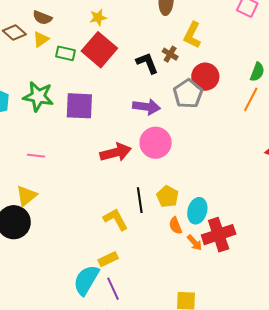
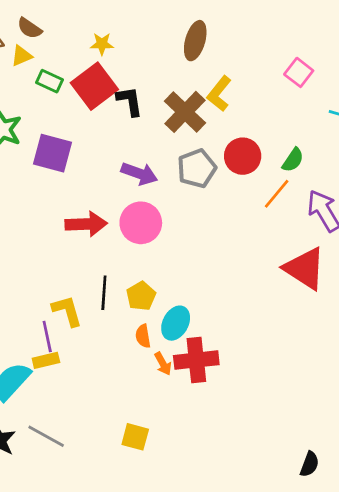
brown cross: (170, 54) -> (185, 112), size x2.0
black L-shape: (147, 63) -> (130, 101), moved
red circle: (205, 77) -> (243, 156), moved
purple line: (113, 289) -> (47, 336), moved

